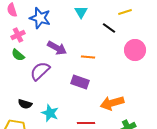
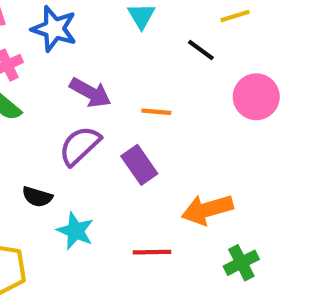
purple semicircle: (40, 71) -> (80, 146), moved
purple rectangle: (80, 82) -> (139, 165), turned 36
black semicircle: (25, 104) -> (37, 197), moved

